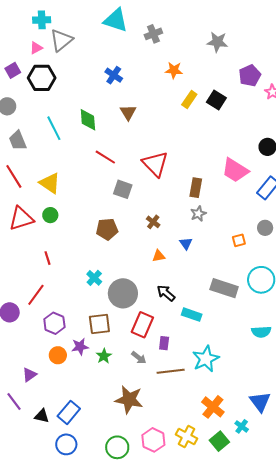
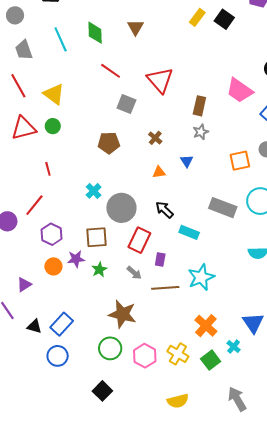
orange square: (239, 240) -> (240, 161), size x1.5
green circle: (117, 447) -> (110, 348), moved

